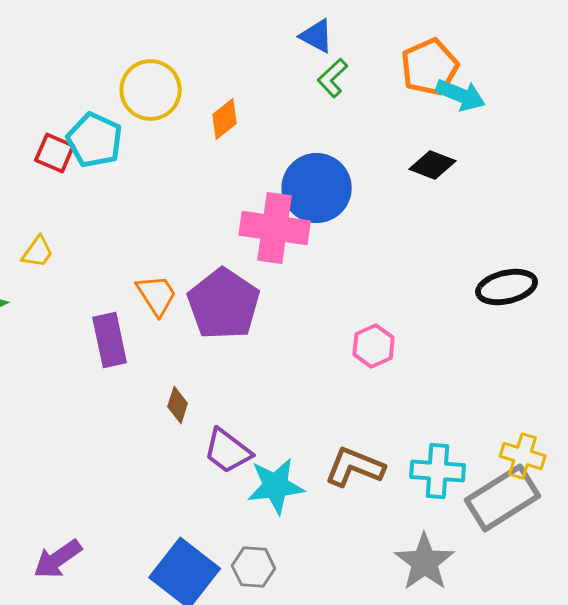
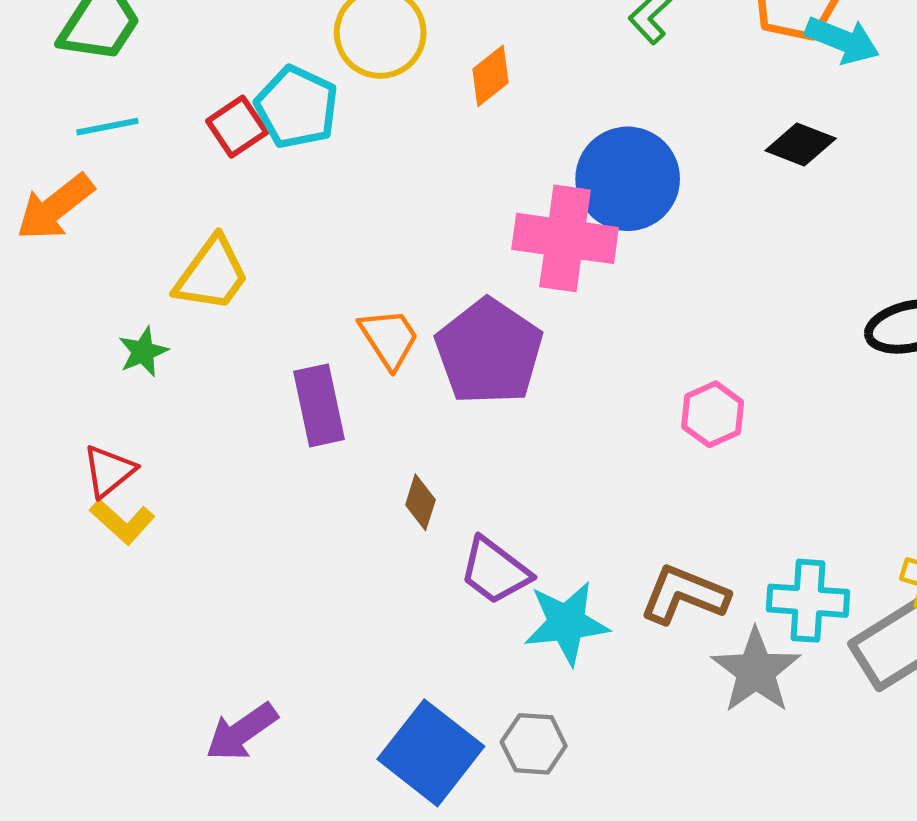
red square: (55, 153) -> (237, 127), turned 33
yellow trapezoid: (38, 252) -> (212, 274), size x1.6
gray star: (425, 562) -> (756, 671), moved

